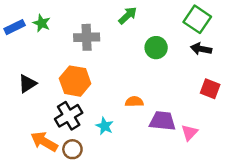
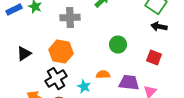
green circle: (156, 48) -> (118, 45), moved
red square: (210, 89) -> (154, 58), moved
orange semicircle: (134, 102) -> (103, 75), moved

